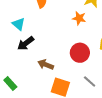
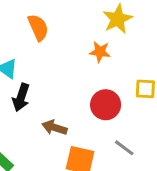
black arrow: (26, 43) -> (21, 97), turned -30

